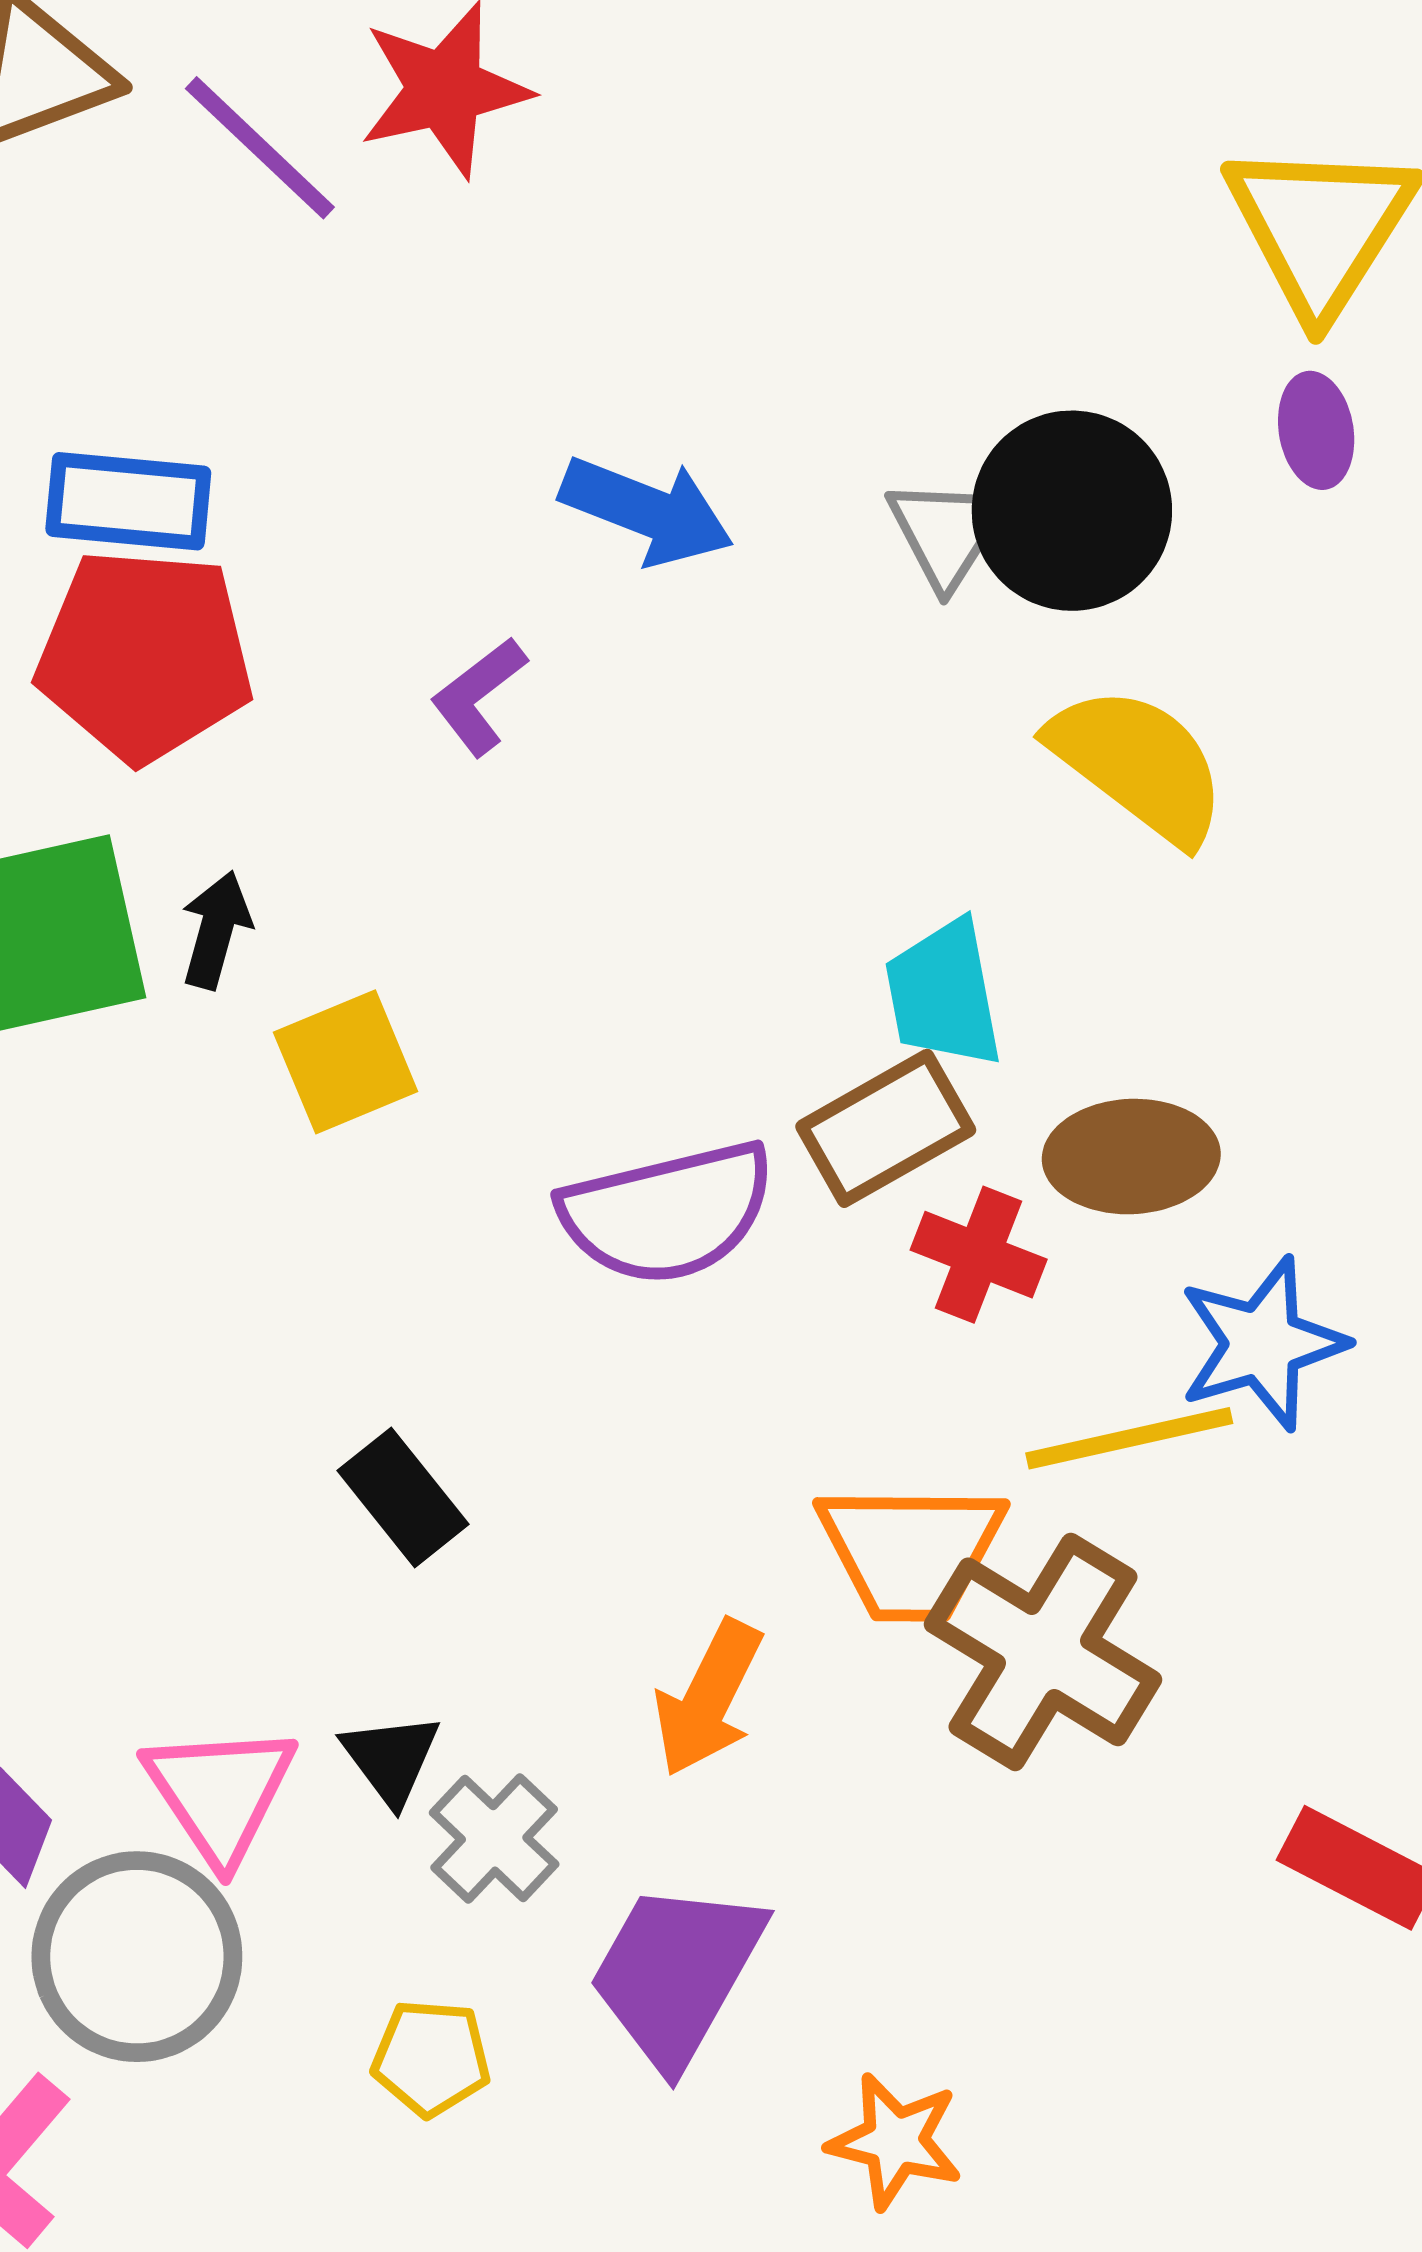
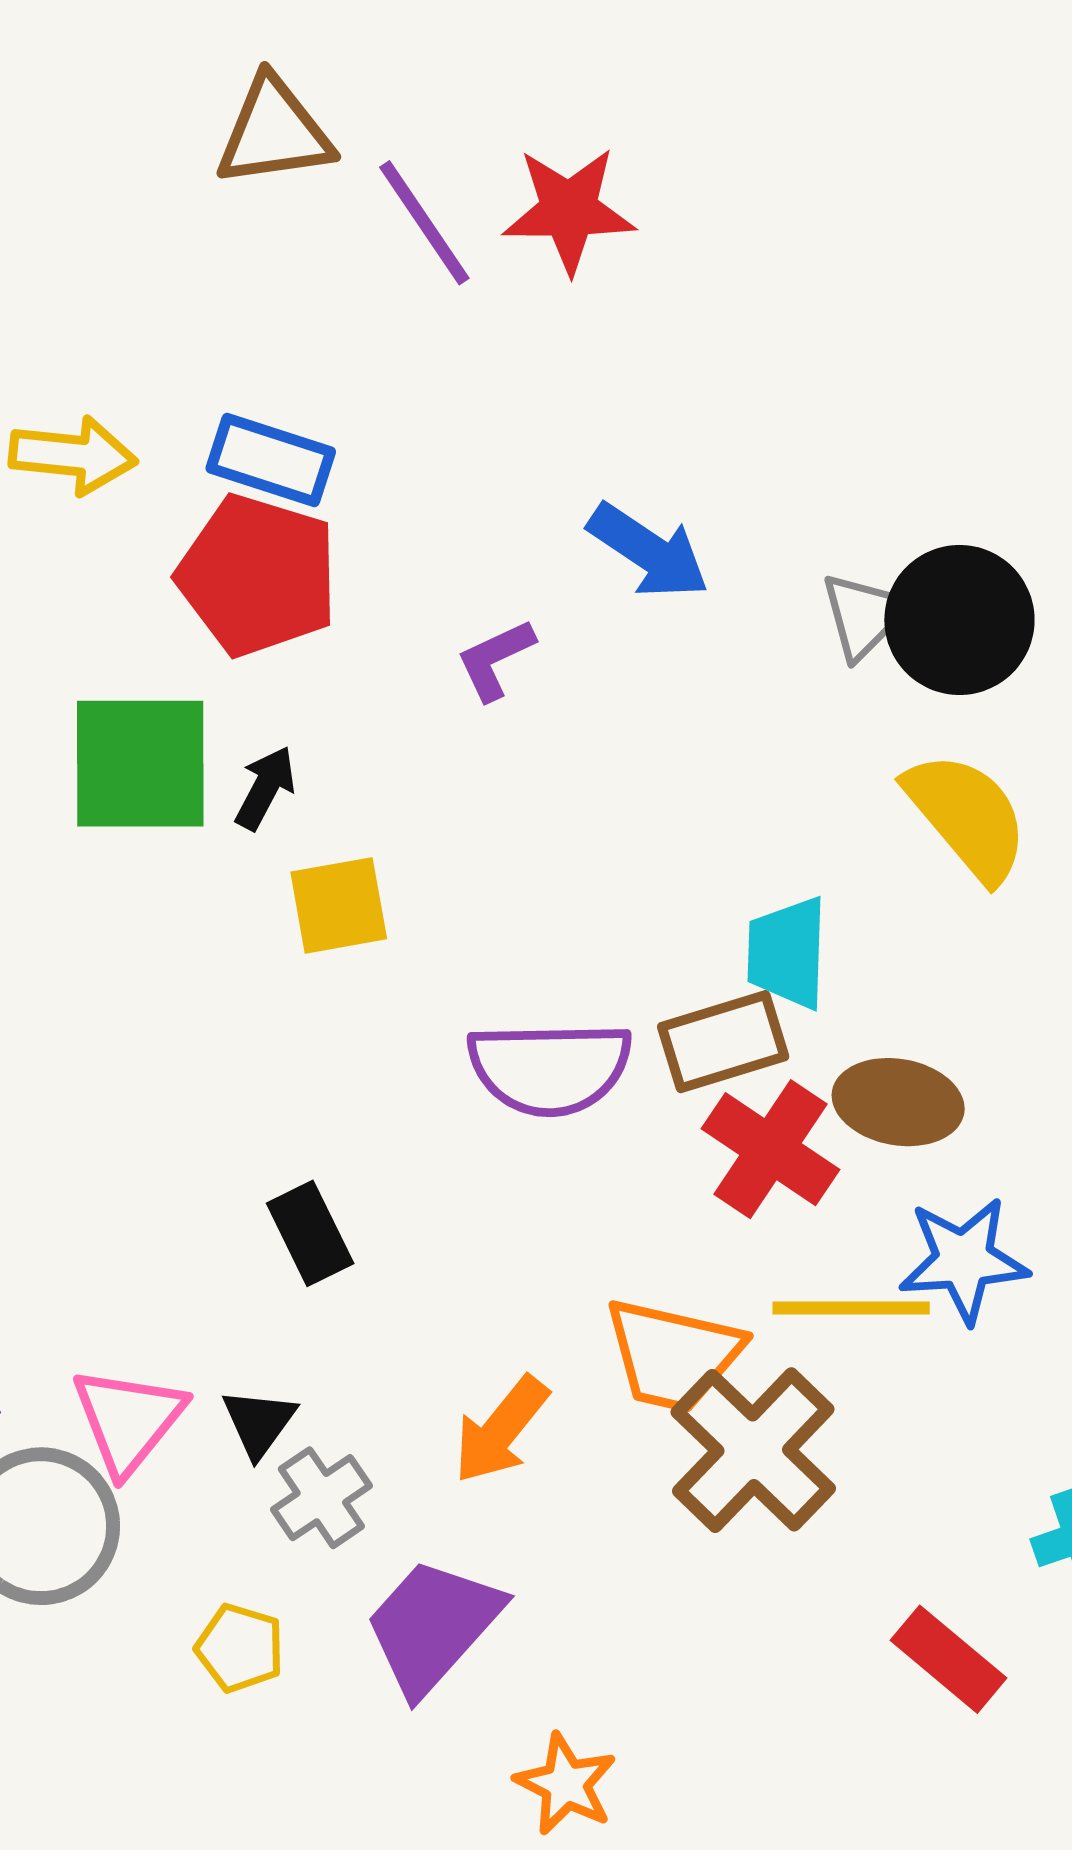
red cross: (979, 1255) -> (771, 1149), size x1.4

